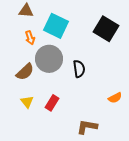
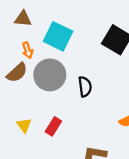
brown semicircle: (25, 72) -> (17, 73), moved

